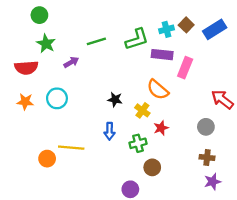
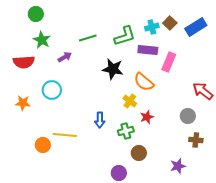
black star: (115, 99) -> (113, 69), moved, size x1.5
orange star: (25, 102) -> (23, 103), moved
brown cross: (207, 158) -> (196, 140), moved
purple star: (212, 182) -> (178, 166), moved

